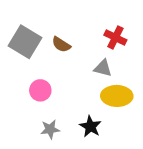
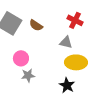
black star: (90, 127) -> (67, 85), moved
gray star: (50, 129) -> (28, 75), moved

